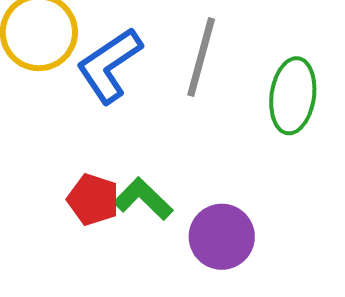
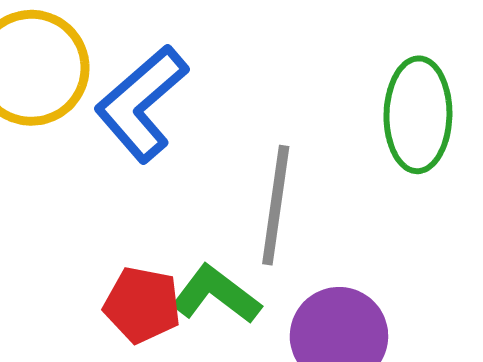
gray line: (201, 57) -> (276, 205), moved

